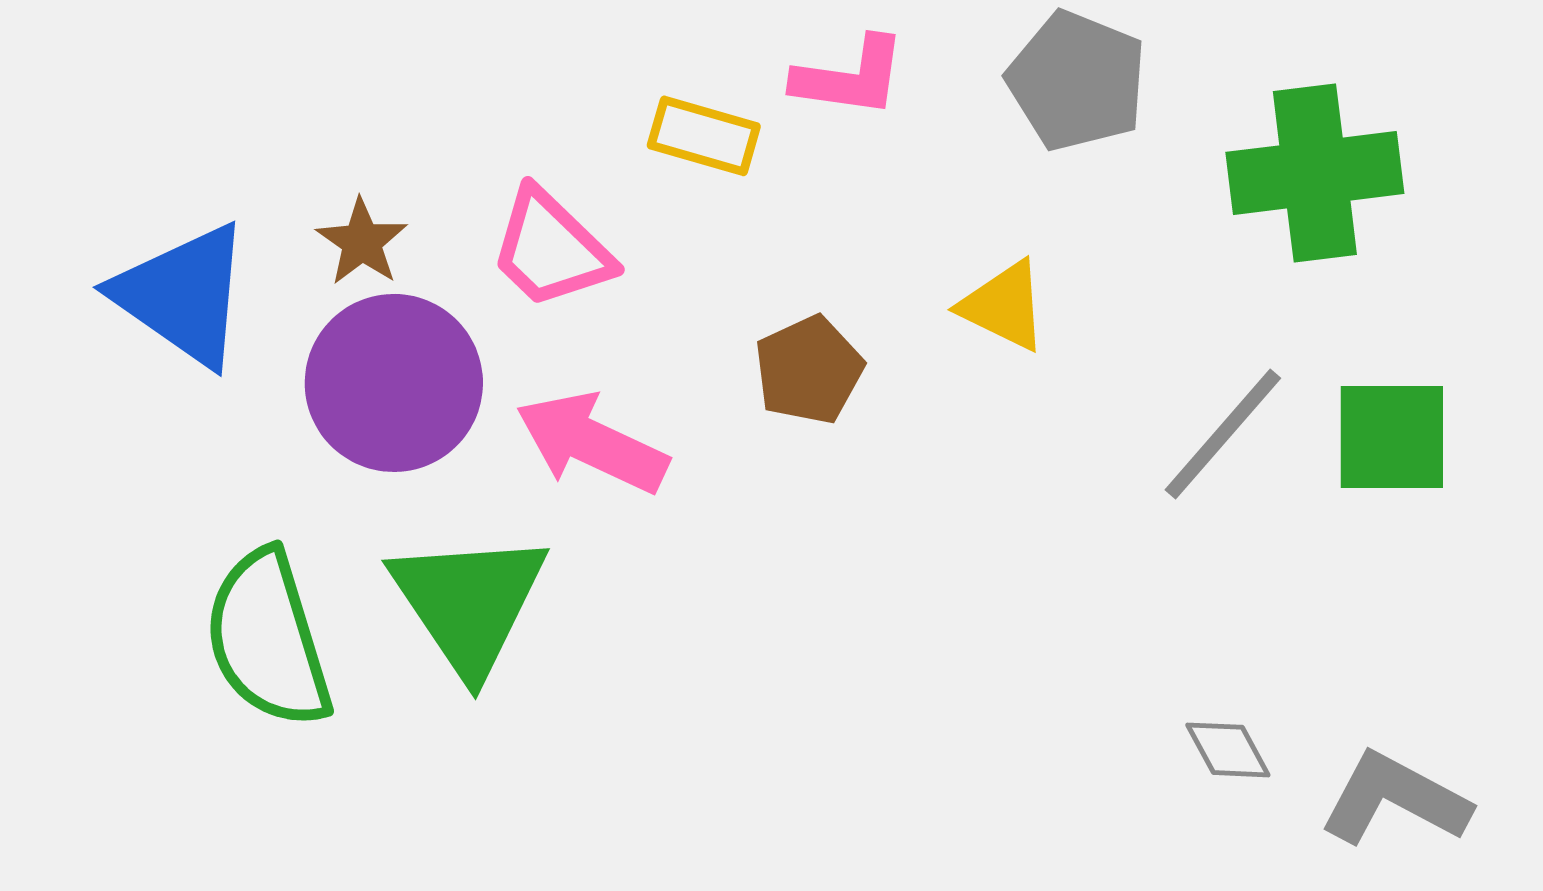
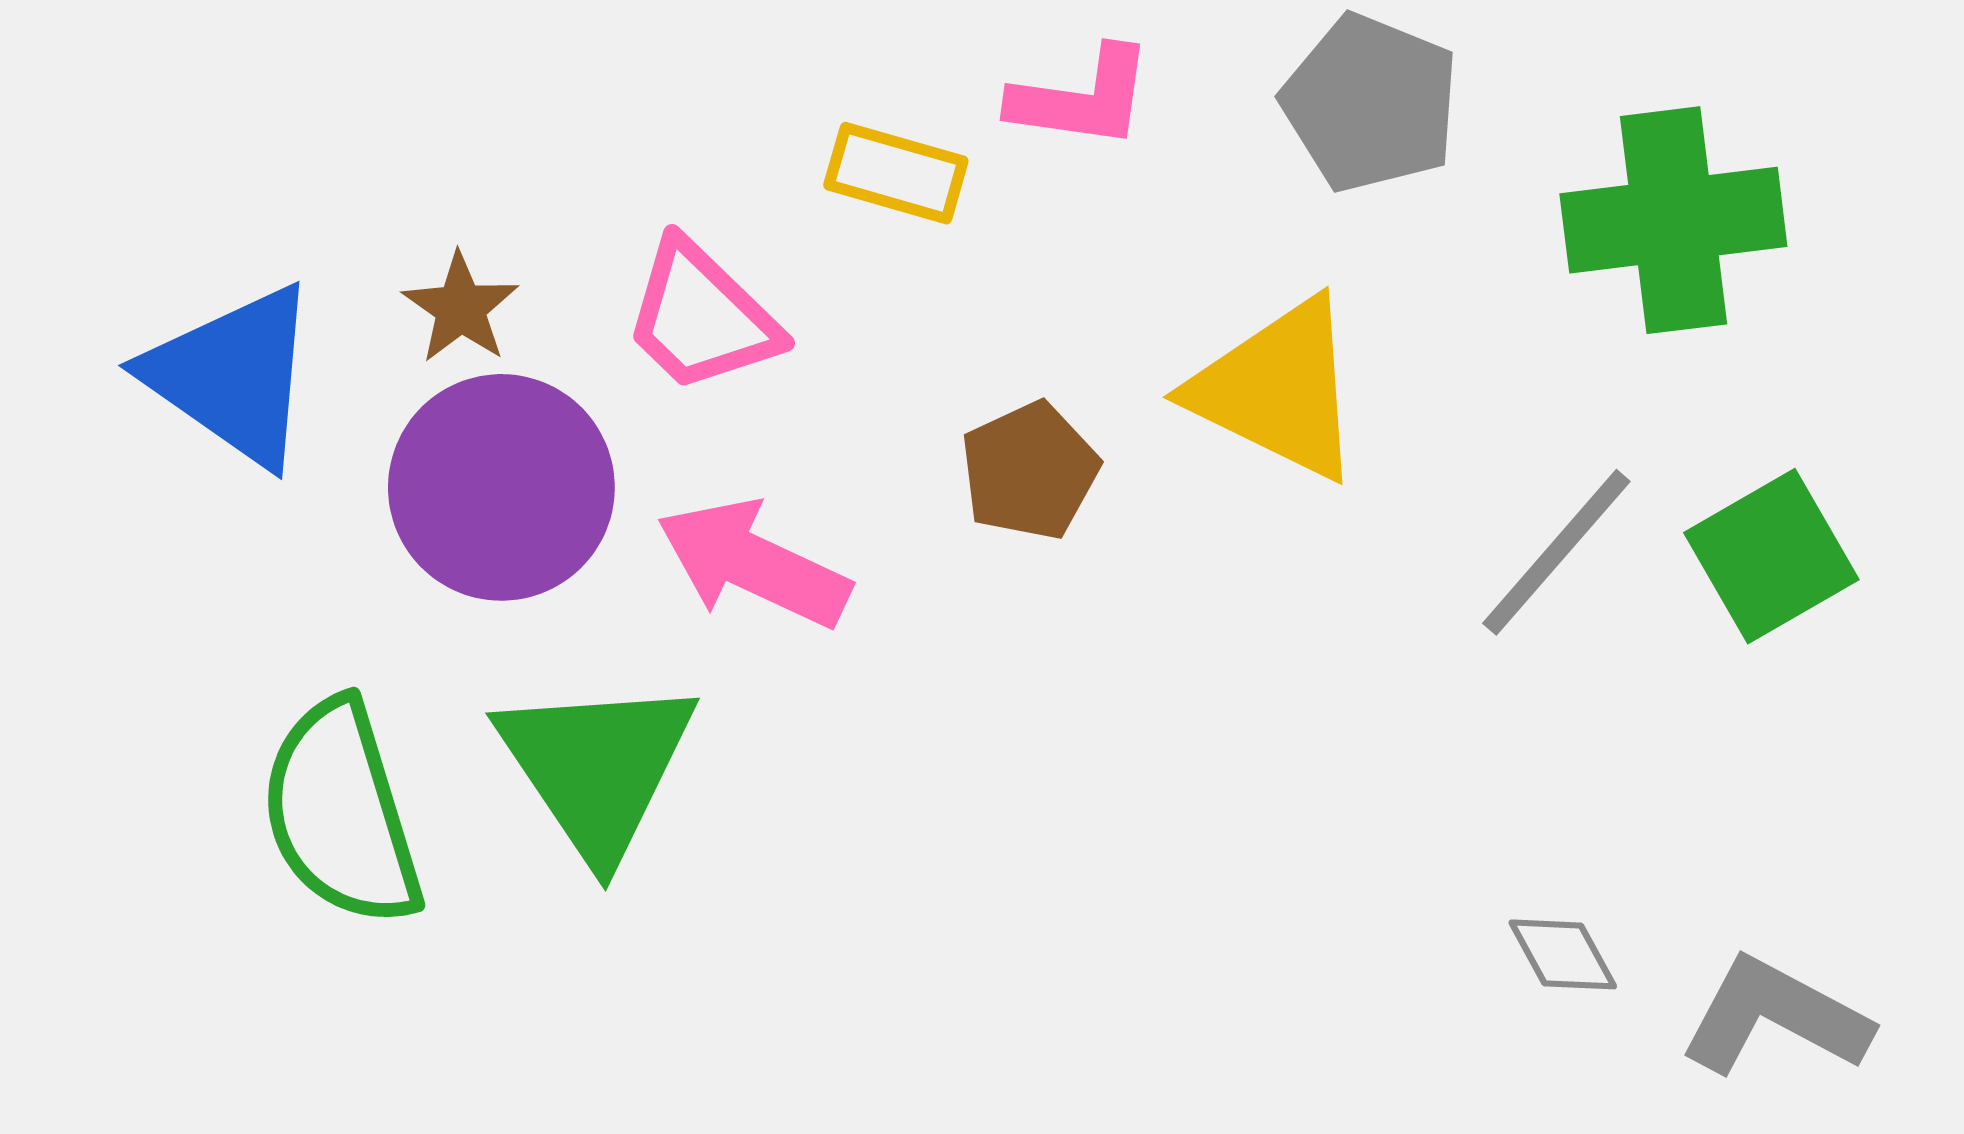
yellow triangle: (1004, 306) -> (1278, 389), size x1.6
green square: (1392, 437) -> (1771, 556), turned -30

